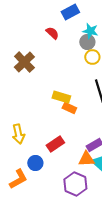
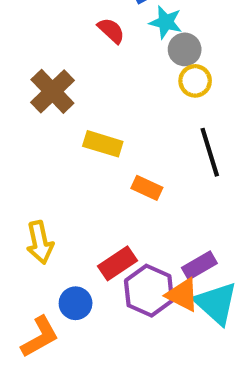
cyan star: (90, 31) -> (166, 22), moved
yellow rectangle: (61, 97) -> (103, 144), moved
orange triangle: (86, 159) -> (183, 295), turned 30
purple hexagon: (75, 184) -> (149, 291), moved

